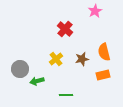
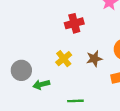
red cross: (65, 29) -> (74, 23), turned 35

